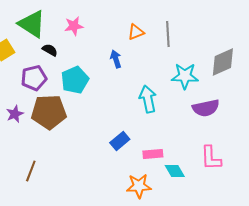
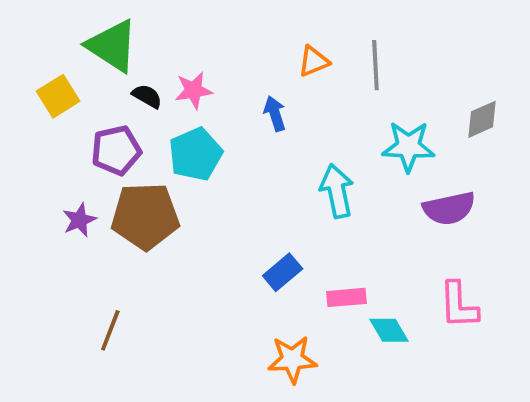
pink star: (74, 26) -> (194, 90), moved
gray diamond: (223, 62) -> (482, 119), size x0.7
orange star: (139, 186) -> (292, 359), moved

